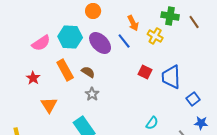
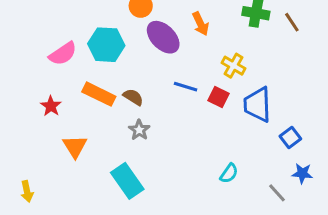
yellow cross: (155, 36) -> (233, 66), moved
blue line: (124, 41) -> (186, 87), moved, turned -35
purple ellipse: (100, 43) -> (163, 37), moved
orange rectangle: (65, 70) -> (99, 94), turned -35

